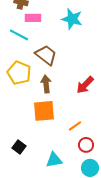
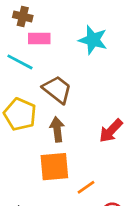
orange line: (75, 126) -> (86, 187), moved

